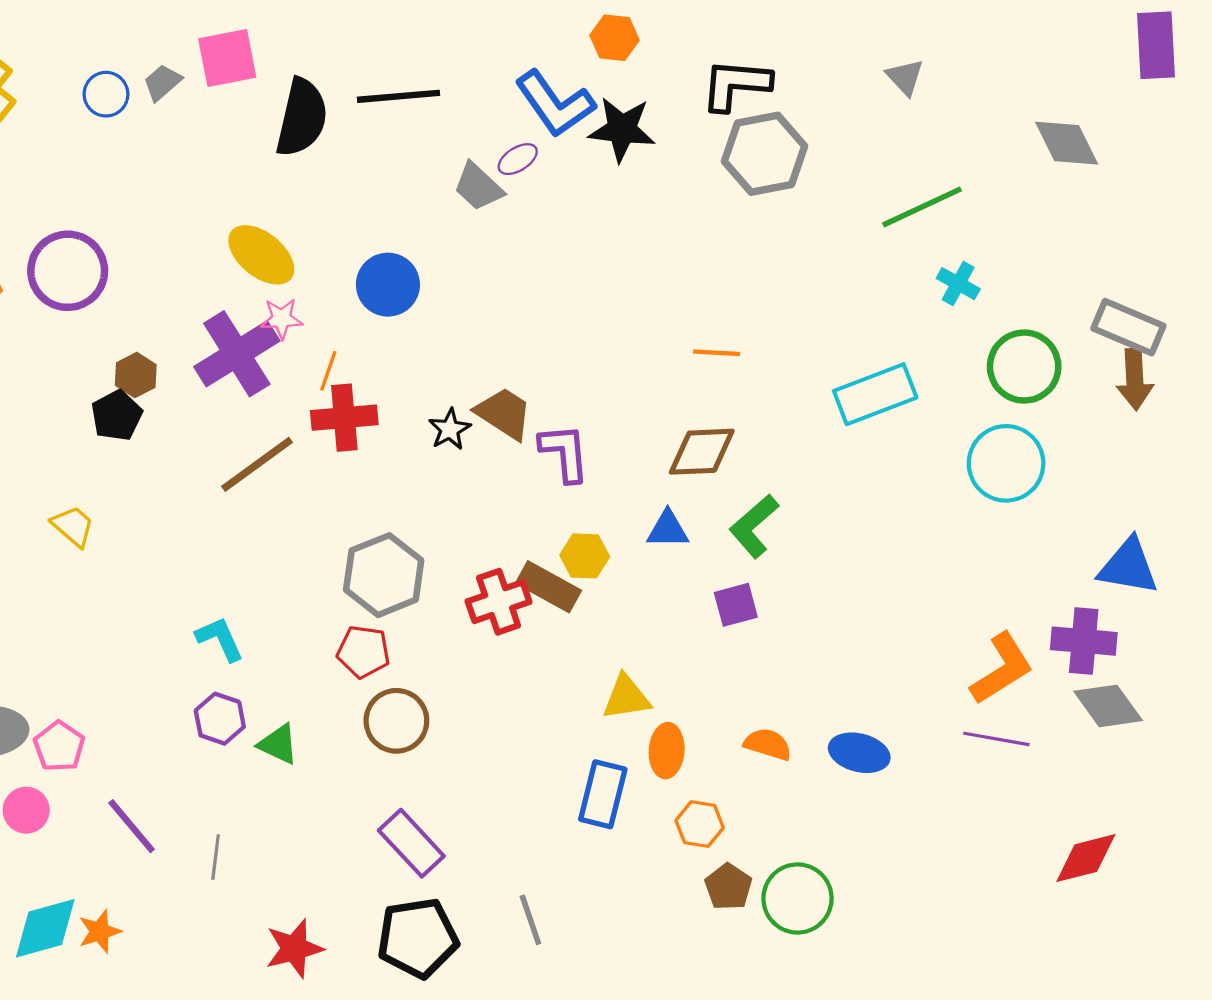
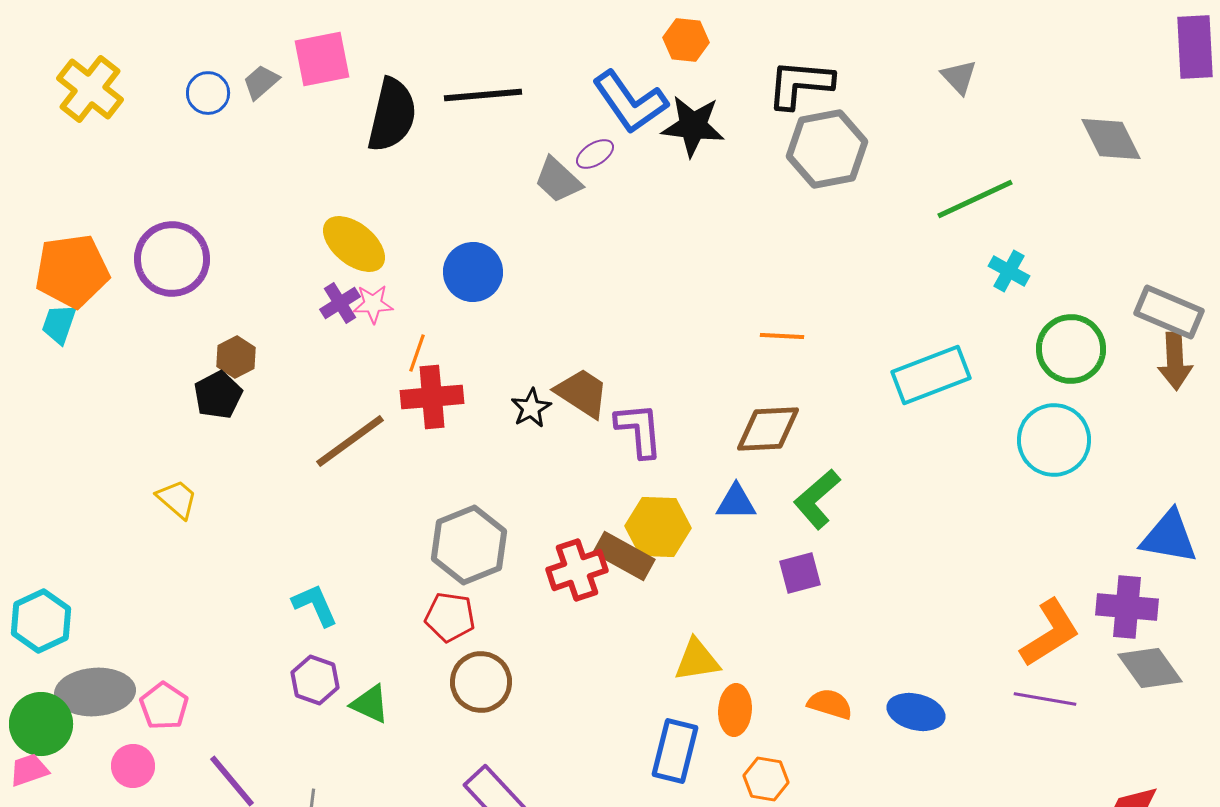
purple cross: (237, 354) -> (340, 303), moved, size x0.5
yellow hexagon: (585, 556) -> (658, 527), size x1.4

